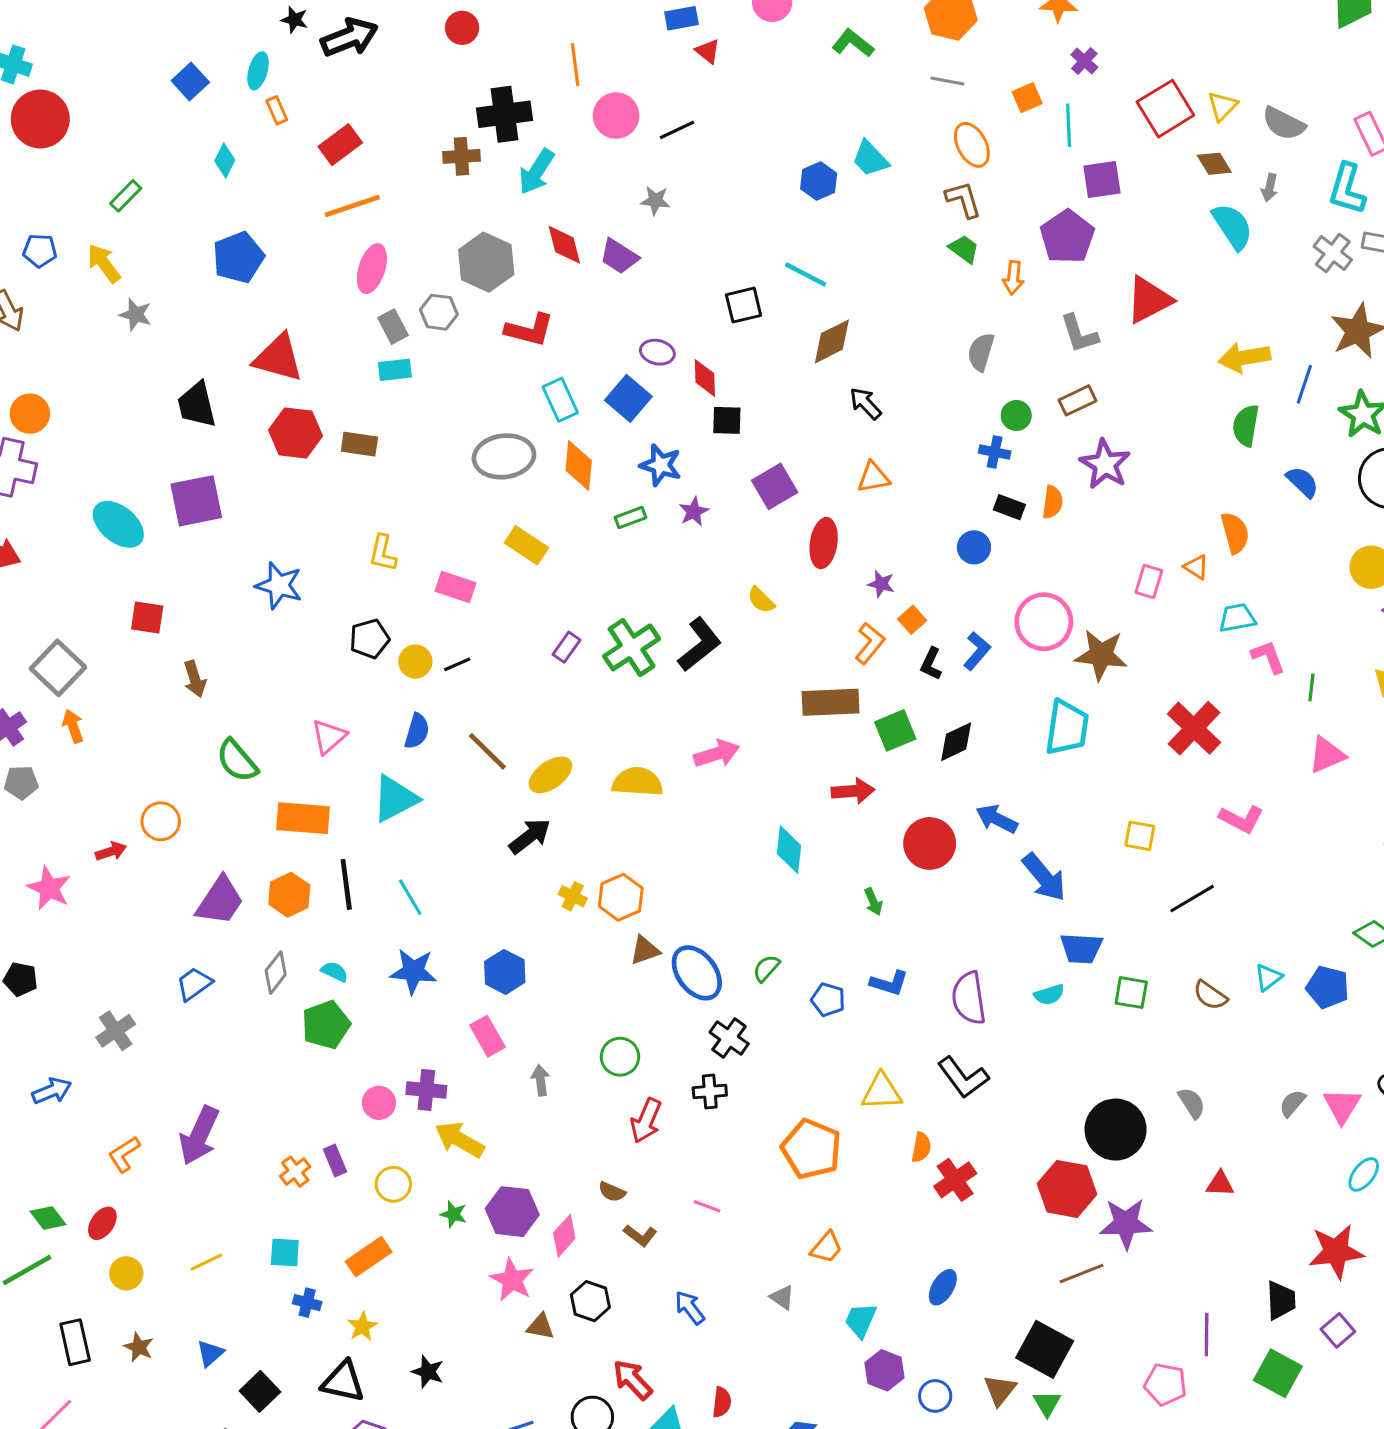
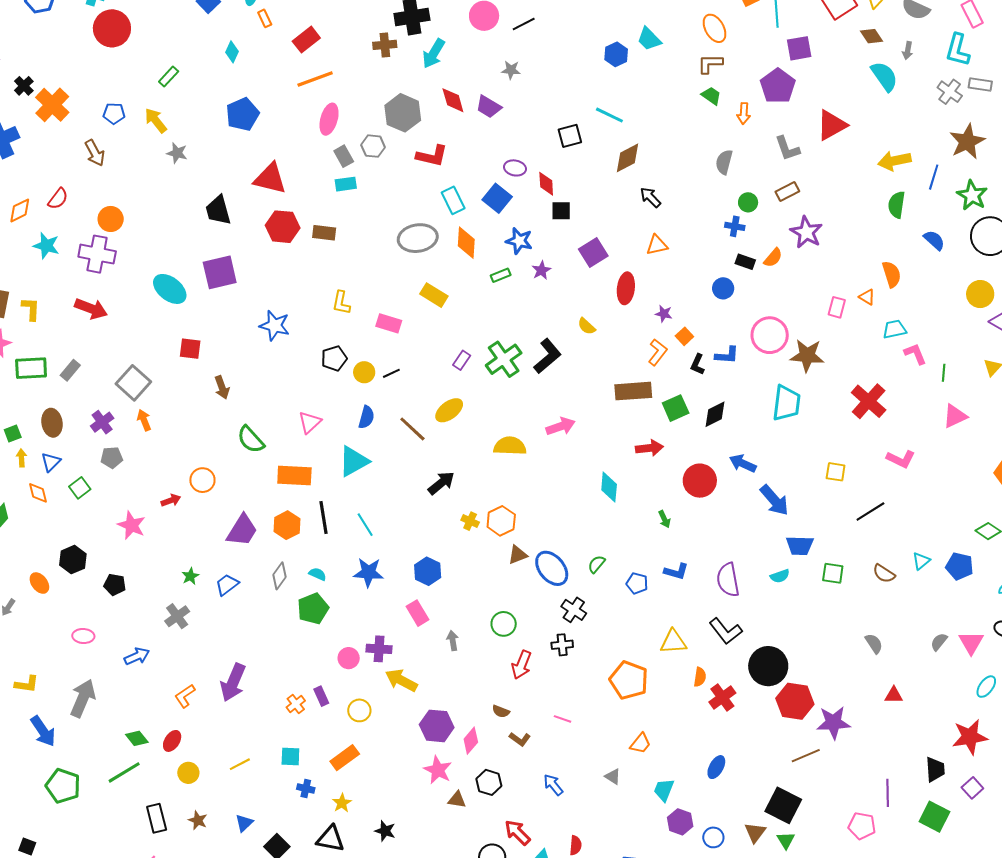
brown L-shape: (963, 199) -> (710, 64), turned -72
orange semicircle: (1053, 502) -> (773, 258), turned 35
blue L-shape: (977, 651) -> (727, 355), turned 55
yellow ellipse: (550, 775) -> (449, 410), moved
black circle: (1116, 1130) -> (768, 666), moved
green star: (453, 1214) -> (190, 576), moved, turned 30

